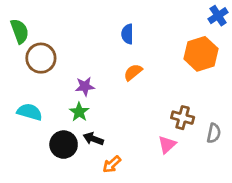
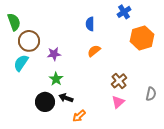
blue cross: (218, 16) -> (124, 12), moved
purple star: (85, 86) -> (54, 54), moved
cyan semicircle: (30, 112) -> (21, 63), moved, turned -72
brown cross: (183, 118) -> (119, 81), moved, turned 35

